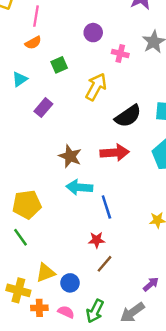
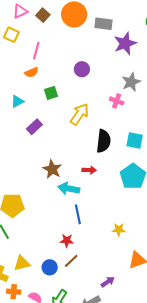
pink cross: (120, 54) -> (117, 101), moved
black semicircle: (128, 116) -> (103, 141), turned -55
red arrow: (115, 153) -> (89, 170), size x0.6
cyan arrow: (79, 187) -> (69, 189), moved
blue circle: (70, 283) -> (50, 267), moved

